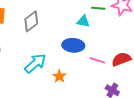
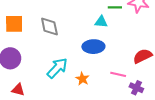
gray diamond: (31, 21) -> (49, 27), turned -60
pink line: (97, 60) -> (118, 74), moved

